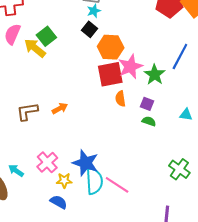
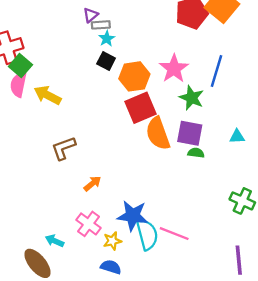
green square: (46, 36) -> (20, 66), moved
pink star: (130, 67) -> (174, 69), moved
orange semicircle: (120, 99) -> (158, 133), size x1.8
purple square: (147, 104) -> (190, 133), size x1.6
orange arrow: (60, 108) -> (92, 184), moved
brown L-shape: (27, 112) -> (64, 148), moved

